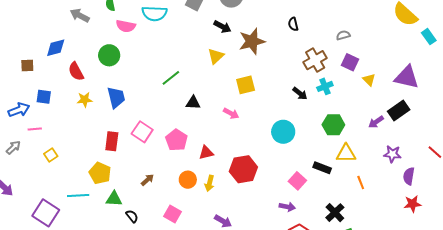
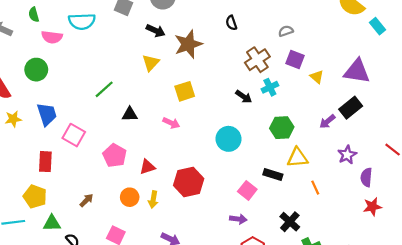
pink square: (142, 132) -> (74, 135), moved
purple star: (392, 154) -> (347, 155), turned -30

